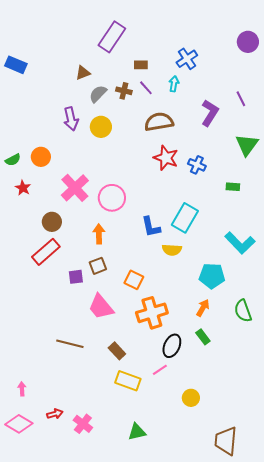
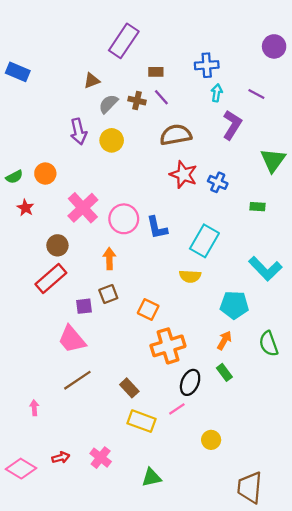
blue cross: (187, 59) -> (207, 65), turned 30
cyan arrow: (174, 84) -> (217, 93), moved
purple line: (241, 99) -> (256, 94), moved, turned -35
blue L-shape: (151, 227) -> (157, 228), moved
pink trapezoid: (101, 307) -> (72, 339), moved
brown line: (70, 344) -> (77, 380), turned -48
pink arrow: (22, 389) -> (34, 408), moved
pink cross: (83, 424) -> (101, 458), moved

